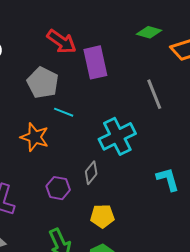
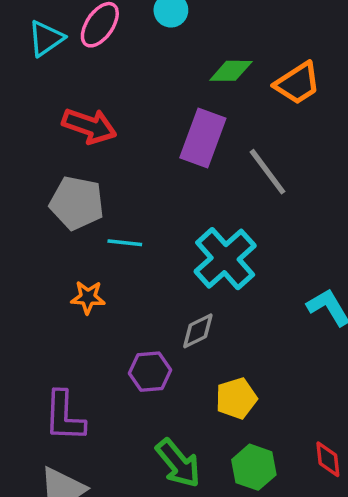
purple rectangle: (95, 62) -> (203, 138), moved, turned 48
orange star: (35, 137) -> (88, 297), size x0.7
gray diamond: (91, 173) -> (198, 331), turned 40

